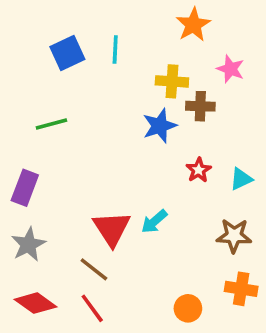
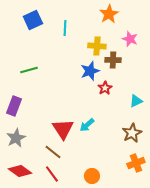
blue square: (67, 53) -> (33, 20), moved
red star: (199, 170) -> (105, 88), moved
brown star: (234, 236) -> (132, 133), turned -30
orange cross: (241, 289) -> (136, 163), turned -30
orange circle: (188, 308) -> (92, 176), moved

